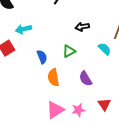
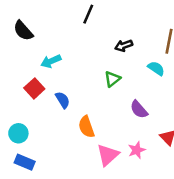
blue semicircle: (42, 57) -> (63, 100), moved
orange semicircle: (53, 77) -> (86, 127), moved

